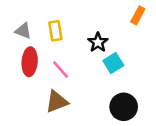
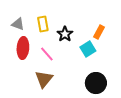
orange rectangle: (138, 15) -> (99, 32), moved
black star: (98, 42) -> (65, 34), moved
brown triangle: (57, 102) -> (44, 79), turned -30

